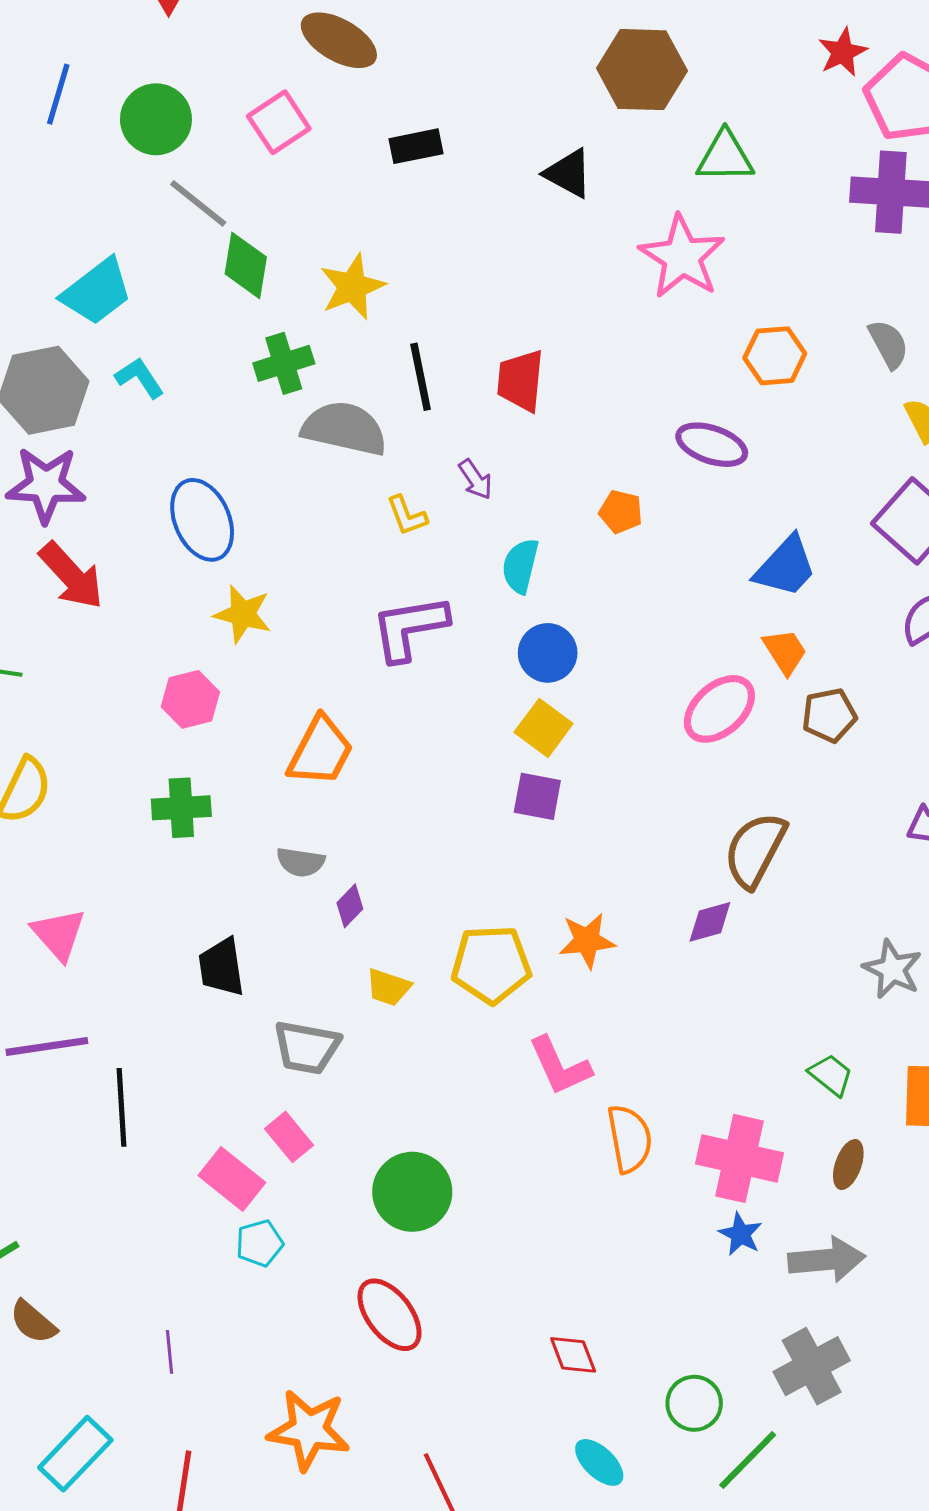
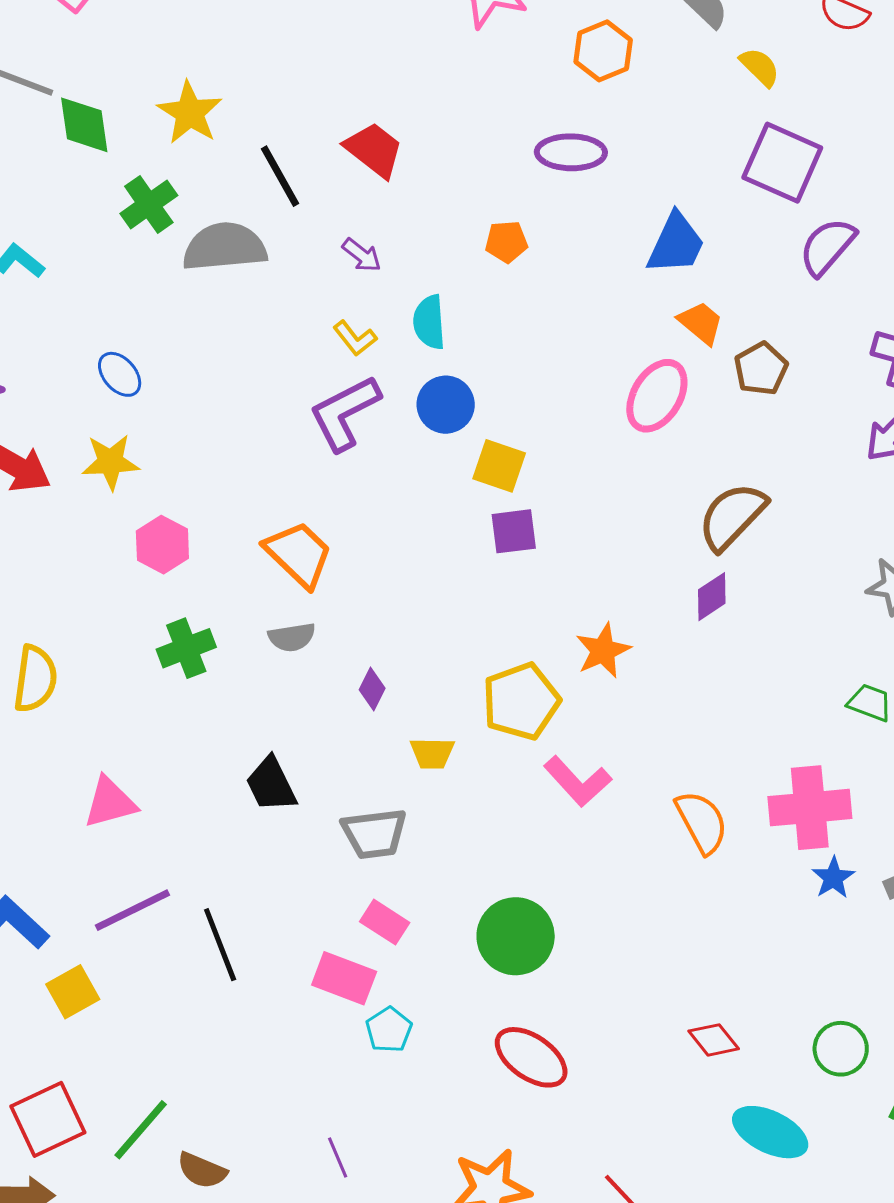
red trapezoid: (520, 381) -> (374, 150), turned 140
yellow L-shape: (407, 516) -> (355, 338), moved
blue ellipse: (202, 520) -> (120, 374), size x0.6
yellow star: (243, 614) -> (110, 462), moved
blue circle: (548, 653) -> (446, 405), moved
orange trapezoid: (320, 751) -> (299, 554), turned -56
brown semicircle: (755, 850) -> (732, 516), turned 34
gray semicircle: (301, 862) -> (292, 637), moved
pink triangle: (59, 934) -> (110, 802), turned -46
pink L-shape: (560, 1066) -> (578, 781), moved
blue star: (740, 1234) -> (833, 878), turned 30
cyan ellipse: (599, 1462) -> (770, 1132), size x1.4

